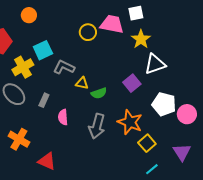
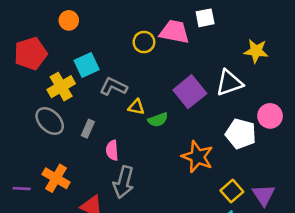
yellow star: (141, 39) -> (256, 51), moved, turned -30
purple square: (132, 83) -> (190, 92), moved, size x1.4
pink circle: (187, 114) -> (270, 116), moved
gray arrow: (97, 126) -> (124, 182), moved
yellow square: (147, 143) -> (232, 191), moved

